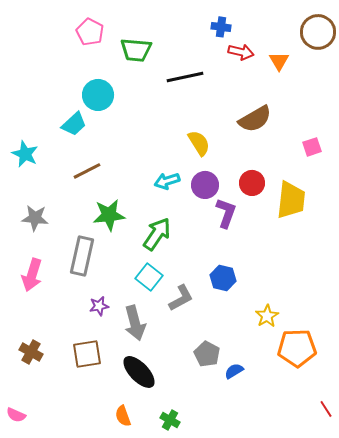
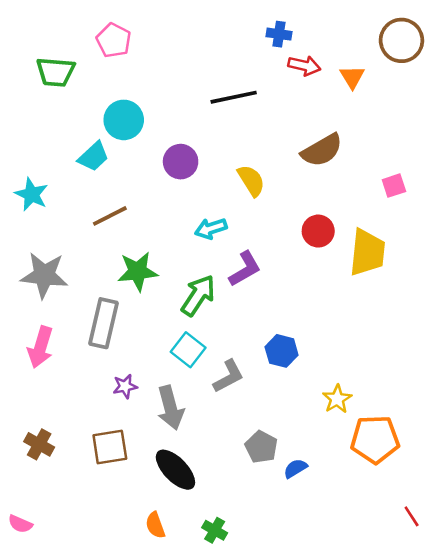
green trapezoid: (136, 50) -> (56, 72), moved
purple circle: (205, 185) -> (181, 162), moved
purple L-shape: (226, 213) -> (245, 269), moved, turned 40
gray star: (35, 218) -> (44, 275), size x1.4

